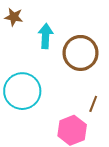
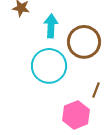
cyan circle: (22, 91) -> (49, 66), moved

